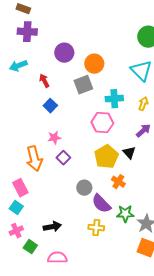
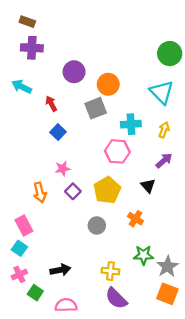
cyan arrow: (18, 66) -> (22, 87), turned 48
yellow pentagon: (106, 157) -> (107, 190), moved
orange arrow: (34, 159) -> (40, 192), size x0.7
purple semicircle: (101, 204) -> (116, 298), moved

